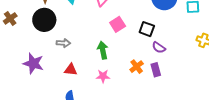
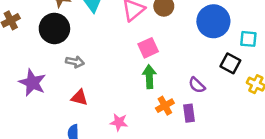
black square: (147, 29) -> (230, 63), moved
green arrow: (103, 50) -> (149, 77), moved
pink star: (103, 76) -> (119, 122), moved

